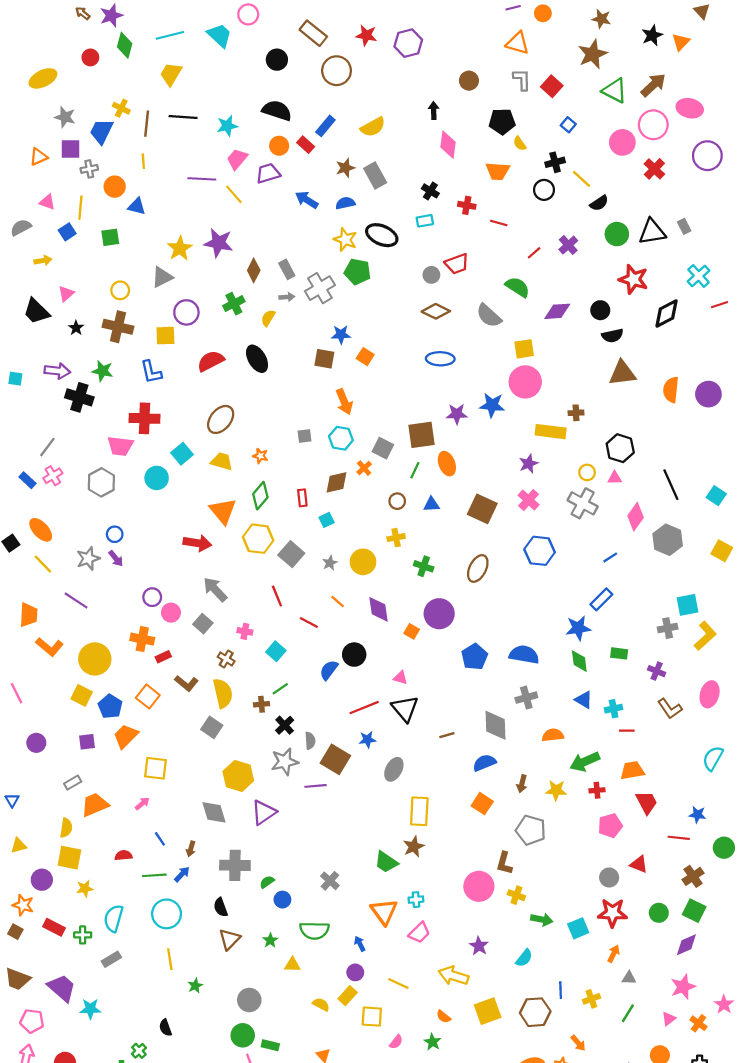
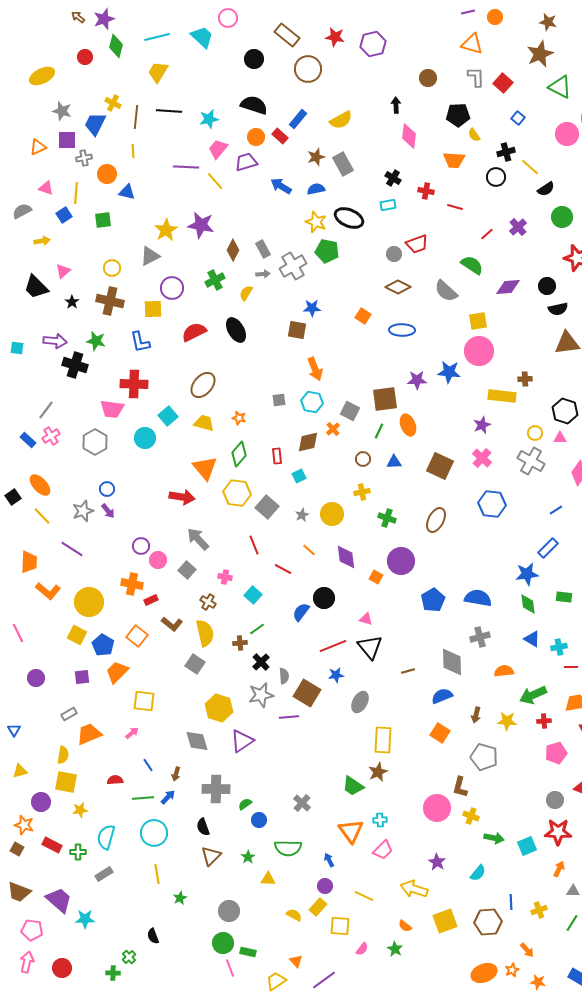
orange square: (365, 357) -> (363, 316), moved

